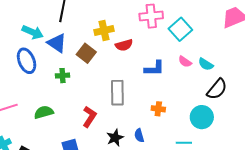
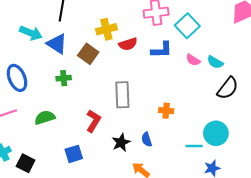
blue ellipse: (27, 61) -> (17, 78), moved
blue L-shape: (154, 68) -> (162, 50), moved
cyan circle: (202, 117) -> (216, 133), moved

